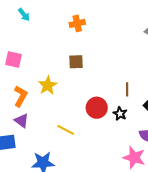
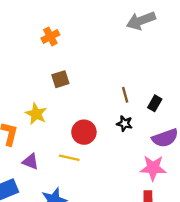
red circle: (97, 108) -> (84, 132), moved
purple triangle: (22, 121) -> (30, 162), moved

